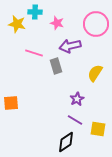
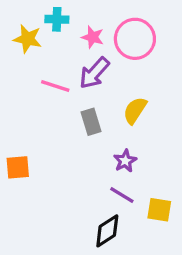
pink circle: (96, 24) -> (135, 39), moved
purple arrow: (70, 46) -> (94, 73), moved, turned -35
gray rectangle: (56, 66) -> (91, 122), moved
yellow semicircle: (95, 73) -> (135, 110), moved

